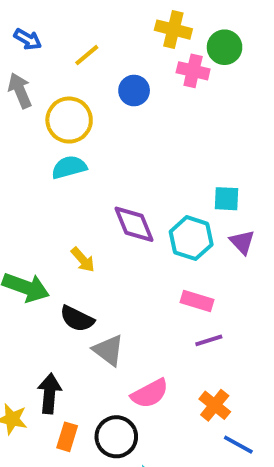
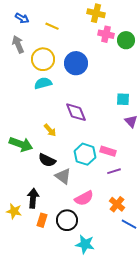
green circle: (225, 47) -> (126, 40), moved
yellow line: (87, 55) -> (52, 26), turned 64
blue circle: (134, 91) -> (76, 63), moved, size x1.5
cyan hexagon: (191, 238) -> (85, 154), moved

